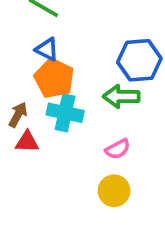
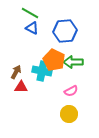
blue triangle: (47, 49) -> (32, 28), moved
blue hexagon: (139, 60) -> (65, 31), moved
orange pentagon: (54, 78) -> (54, 60), moved

